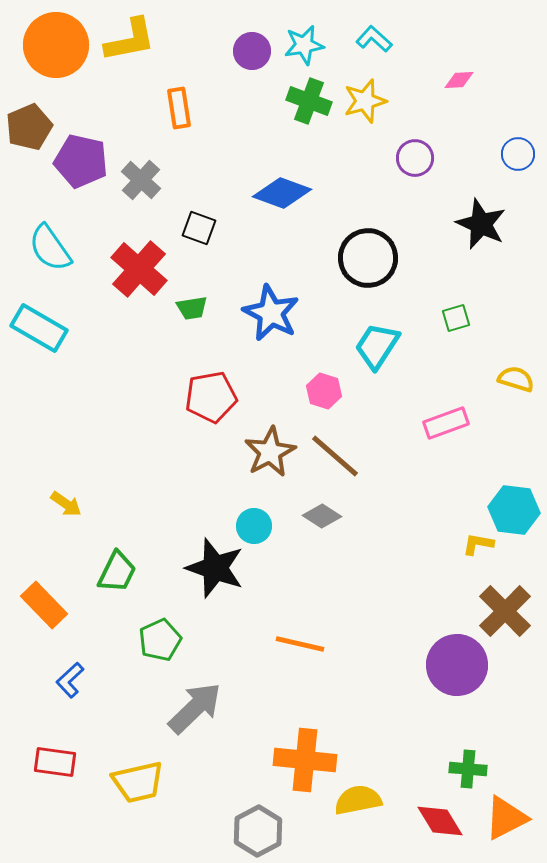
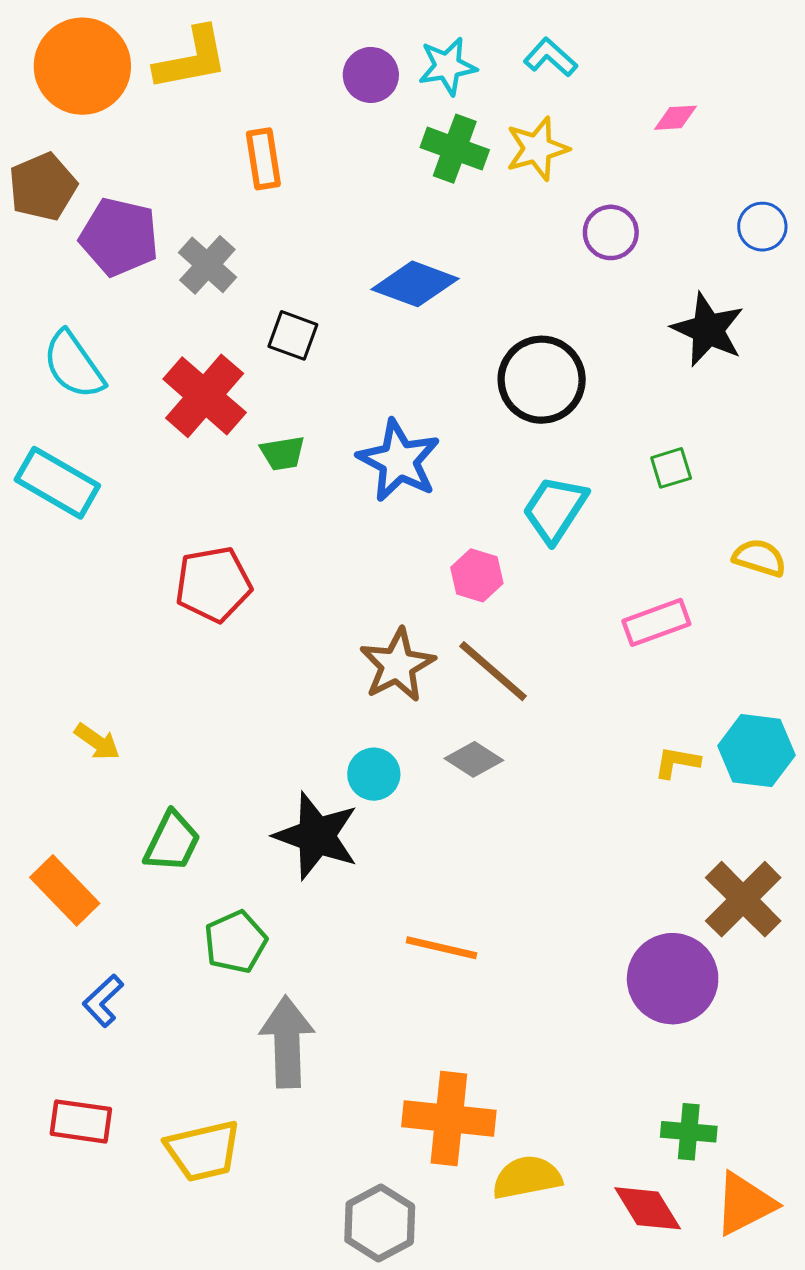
red pentagon: (211, 397) -> (213, 584), moved
yellow L-shape: (478, 544) -> (677, 762), moved
gray arrow: (195, 708) -> (287, 1042), turned -48

